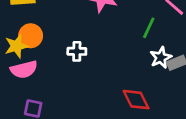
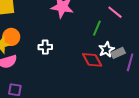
red diamond: (136, 100) -> (92, 60), moved

